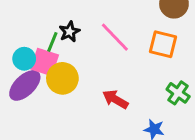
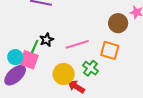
pink line: (115, 37) -> (77, 44), turned -65
yellow circle: (62, 78) -> (64, 74), moved
green cross: (178, 93) -> (90, 68), moved

